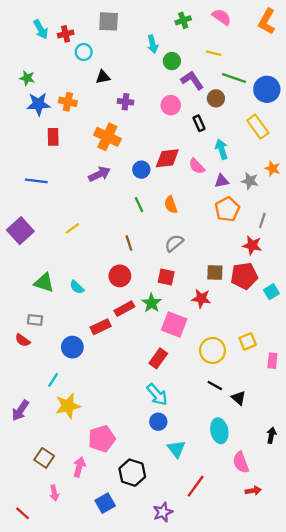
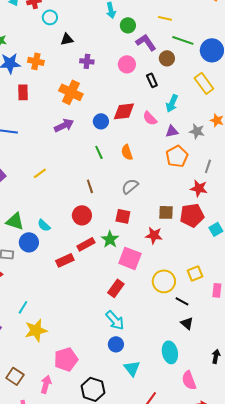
cyan arrow: (222, 149) -> (172, 103), turned -138
blue circle: (72, 347) -> (29, 242), moved
black line: (215, 386) -> (182, 301), moved

